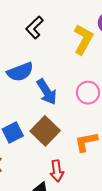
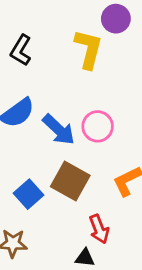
pink circle: (88, 93) -> (98, 126), moved

